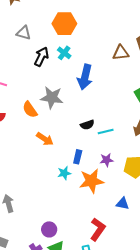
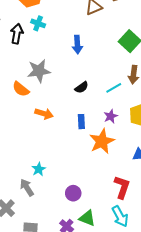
blue arrow: (85, 77) -> (77, 45), moved, size x0.7
cyan line: (106, 131) -> (114, 88), moved
cyan star: (64, 173) -> (39, 169), moved
purple circle: (49, 229) -> (73, 193), moved

